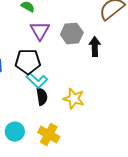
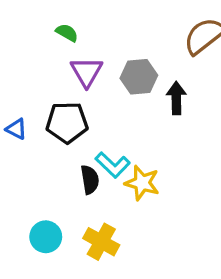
cyan L-shape: (37, 81) -> (113, 165), moved

